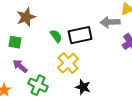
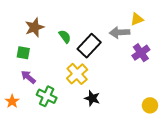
black rectangle: (80, 35) -> (89, 46), turned -35
green semicircle: (56, 36) -> (65, 36), moved

